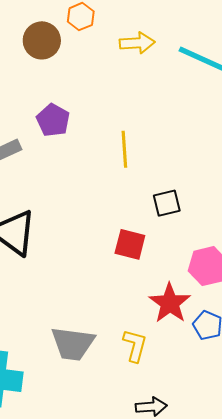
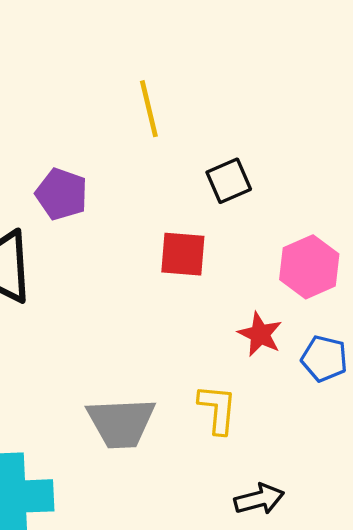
purple pentagon: (53, 120) -> (62, 194), moved
red star: (170, 303) -> (260, 334), size x0.7

